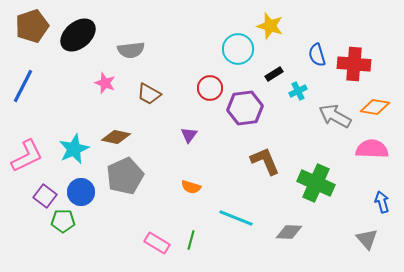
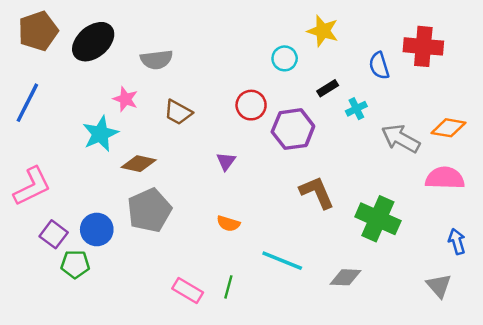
cyan circle: (238, 49) -> (285, 58), size x0.7
red cross: (354, 64) -> (423, 46), moved
cyan star: (74, 149) -> (100, 134), moved

